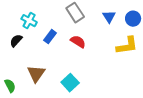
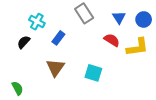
red semicircle: (78, 42) -> (112, 40), moved
brown triangle: (36, 74) -> (55, 68), moved
cyan square: (70, 83) -> (93, 73), moved, turned -30

